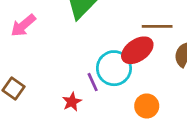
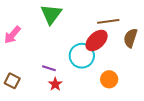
purple line: (93, 82) -> (49, 68), moved, turned -40

